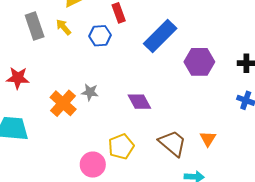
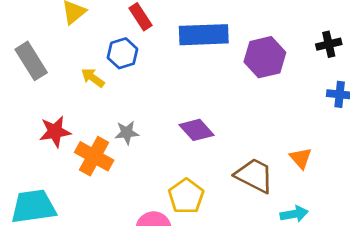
yellow arrow: (64, 27) -> (93, 78), moved
blue rectangle: (160, 36) -> (204, 35), turned 56
red star: (18, 78) -> (55, 132), moved

